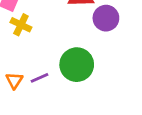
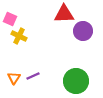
green circle: (77, 65) -> (76, 81), moved

